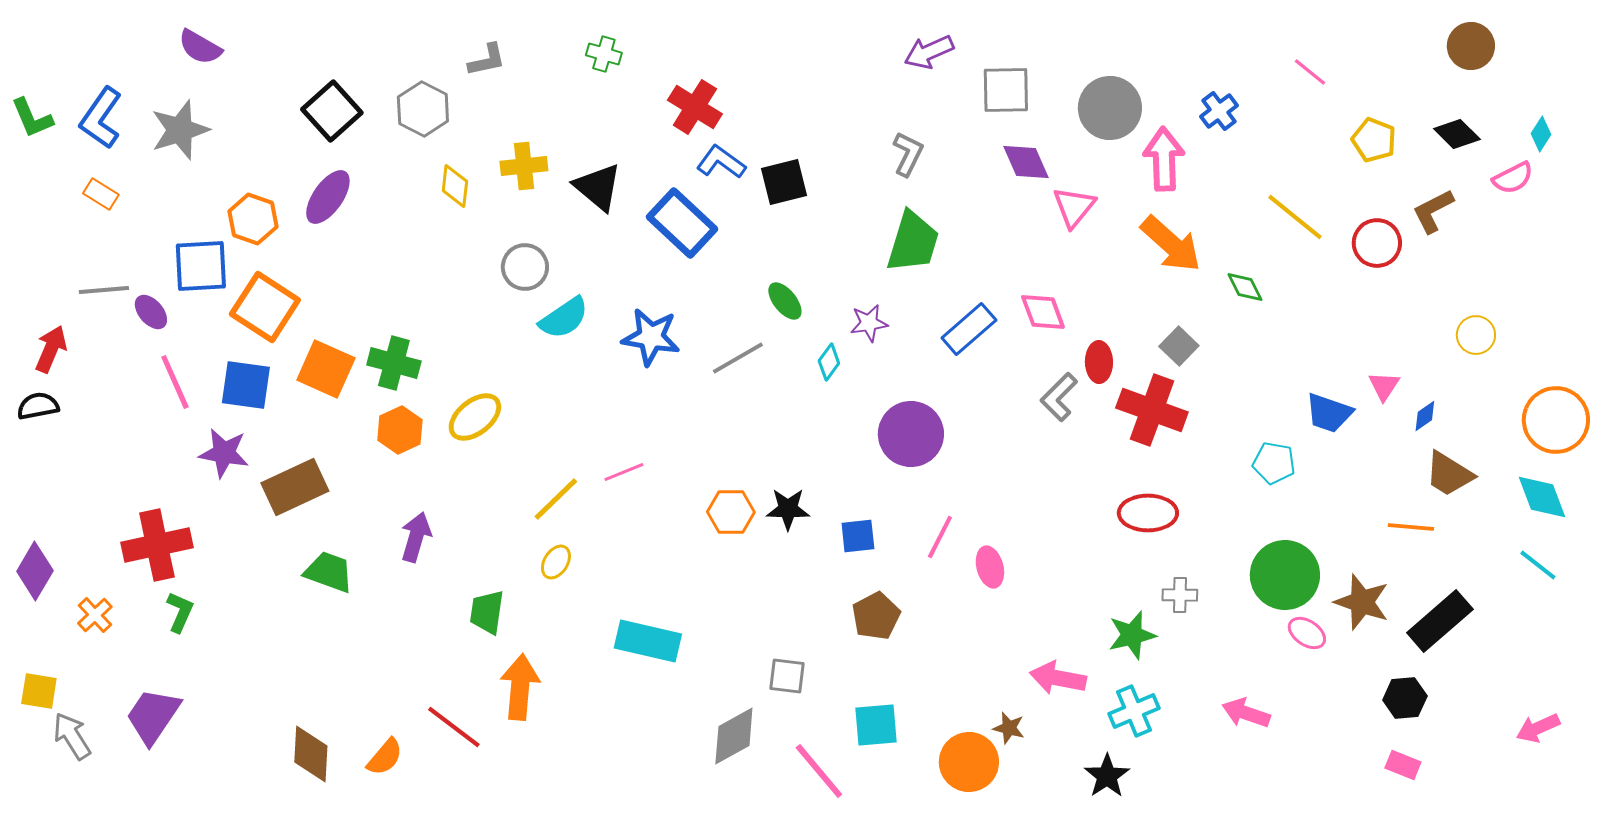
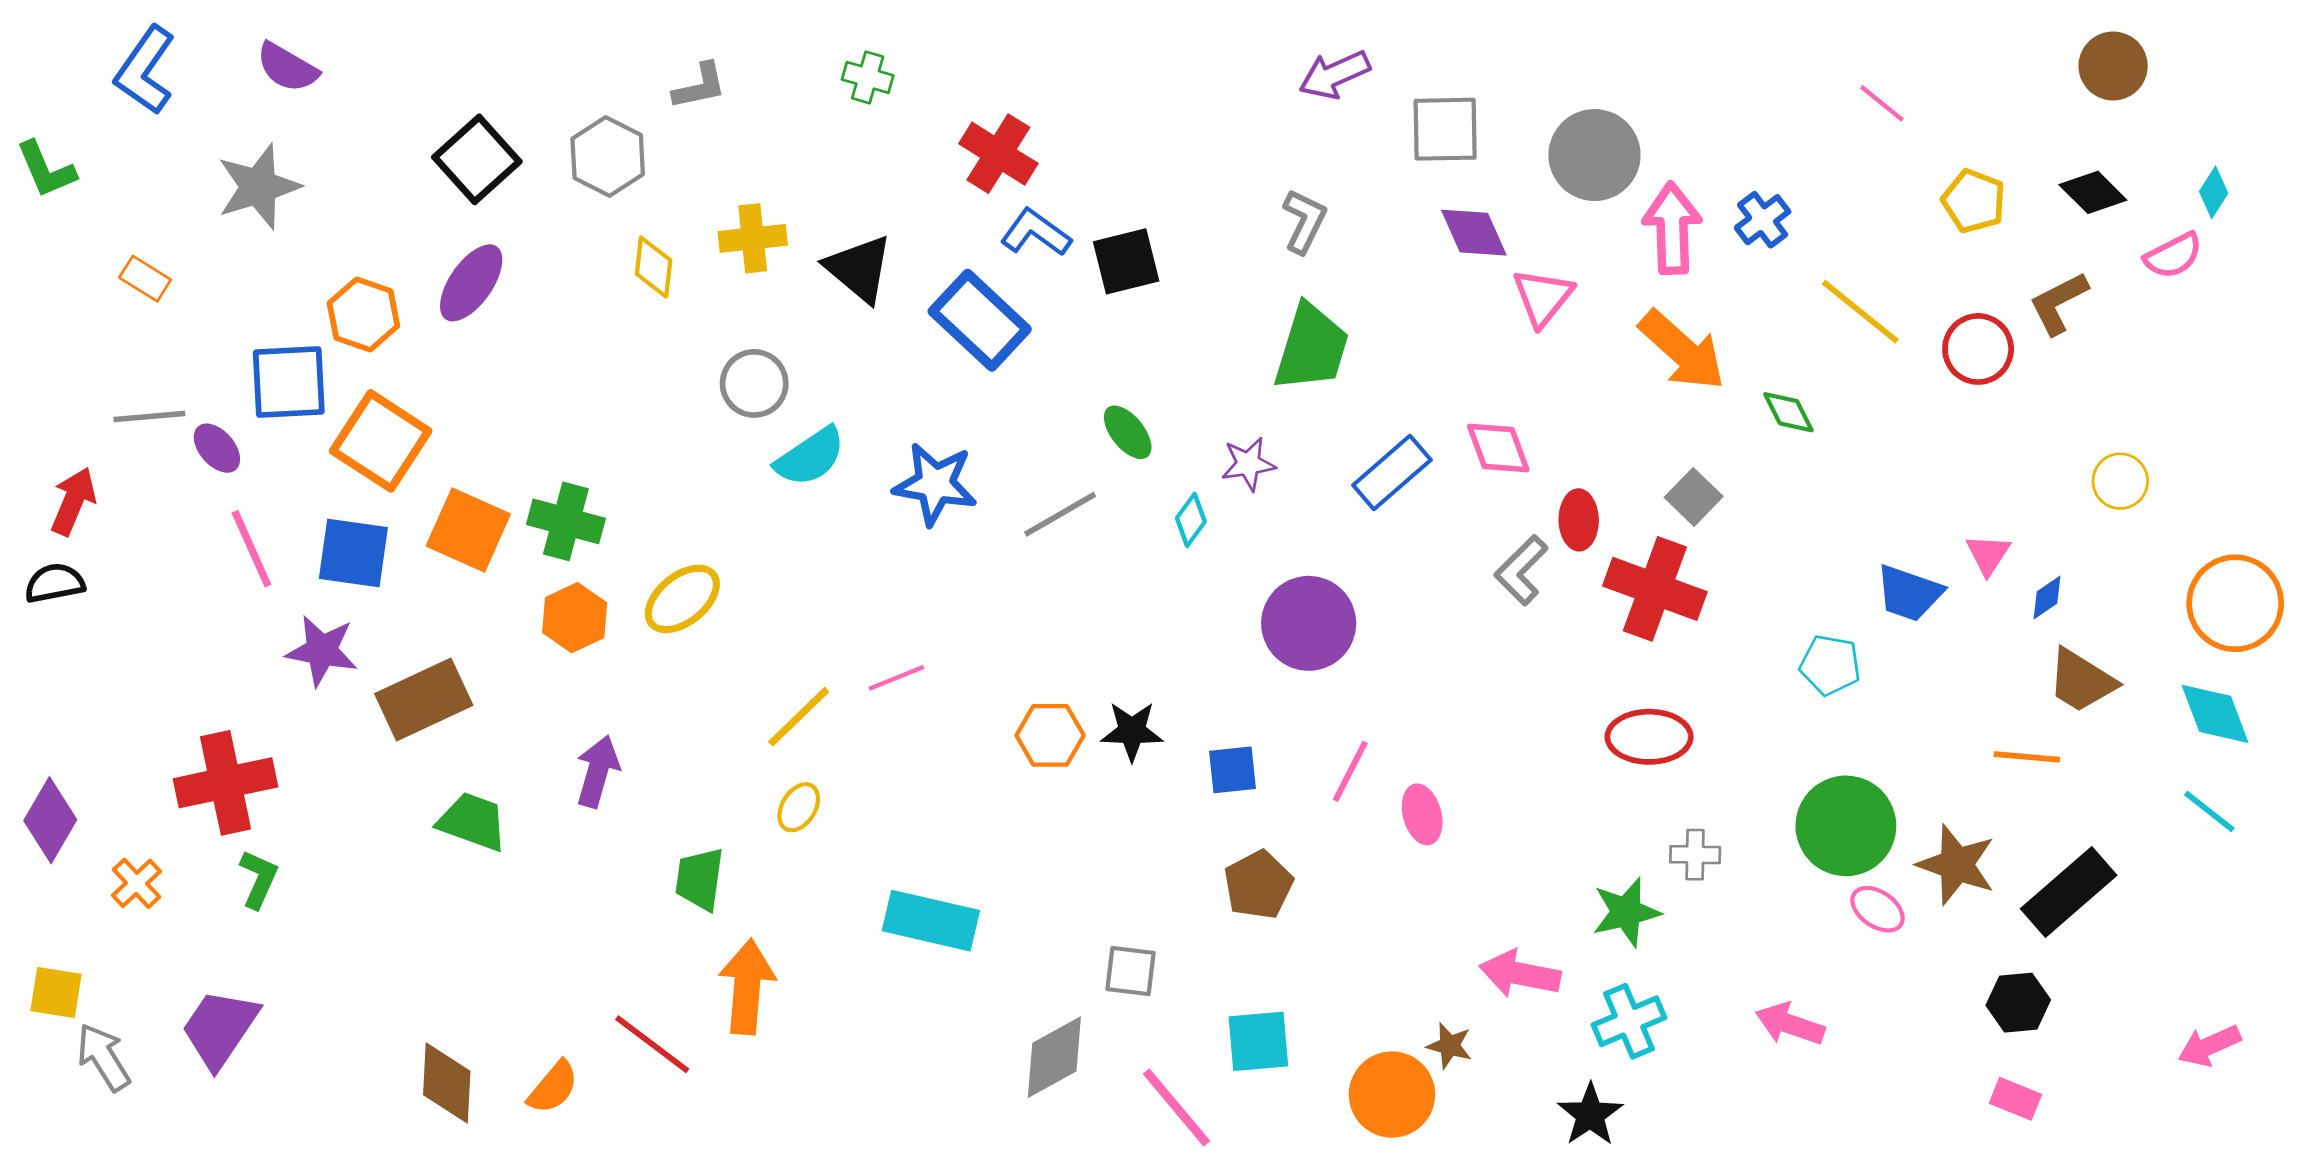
blue cross: (1219, 111) -> (1763, 220), moved
blue L-shape: (101, 118) -> (145, 70), moved

